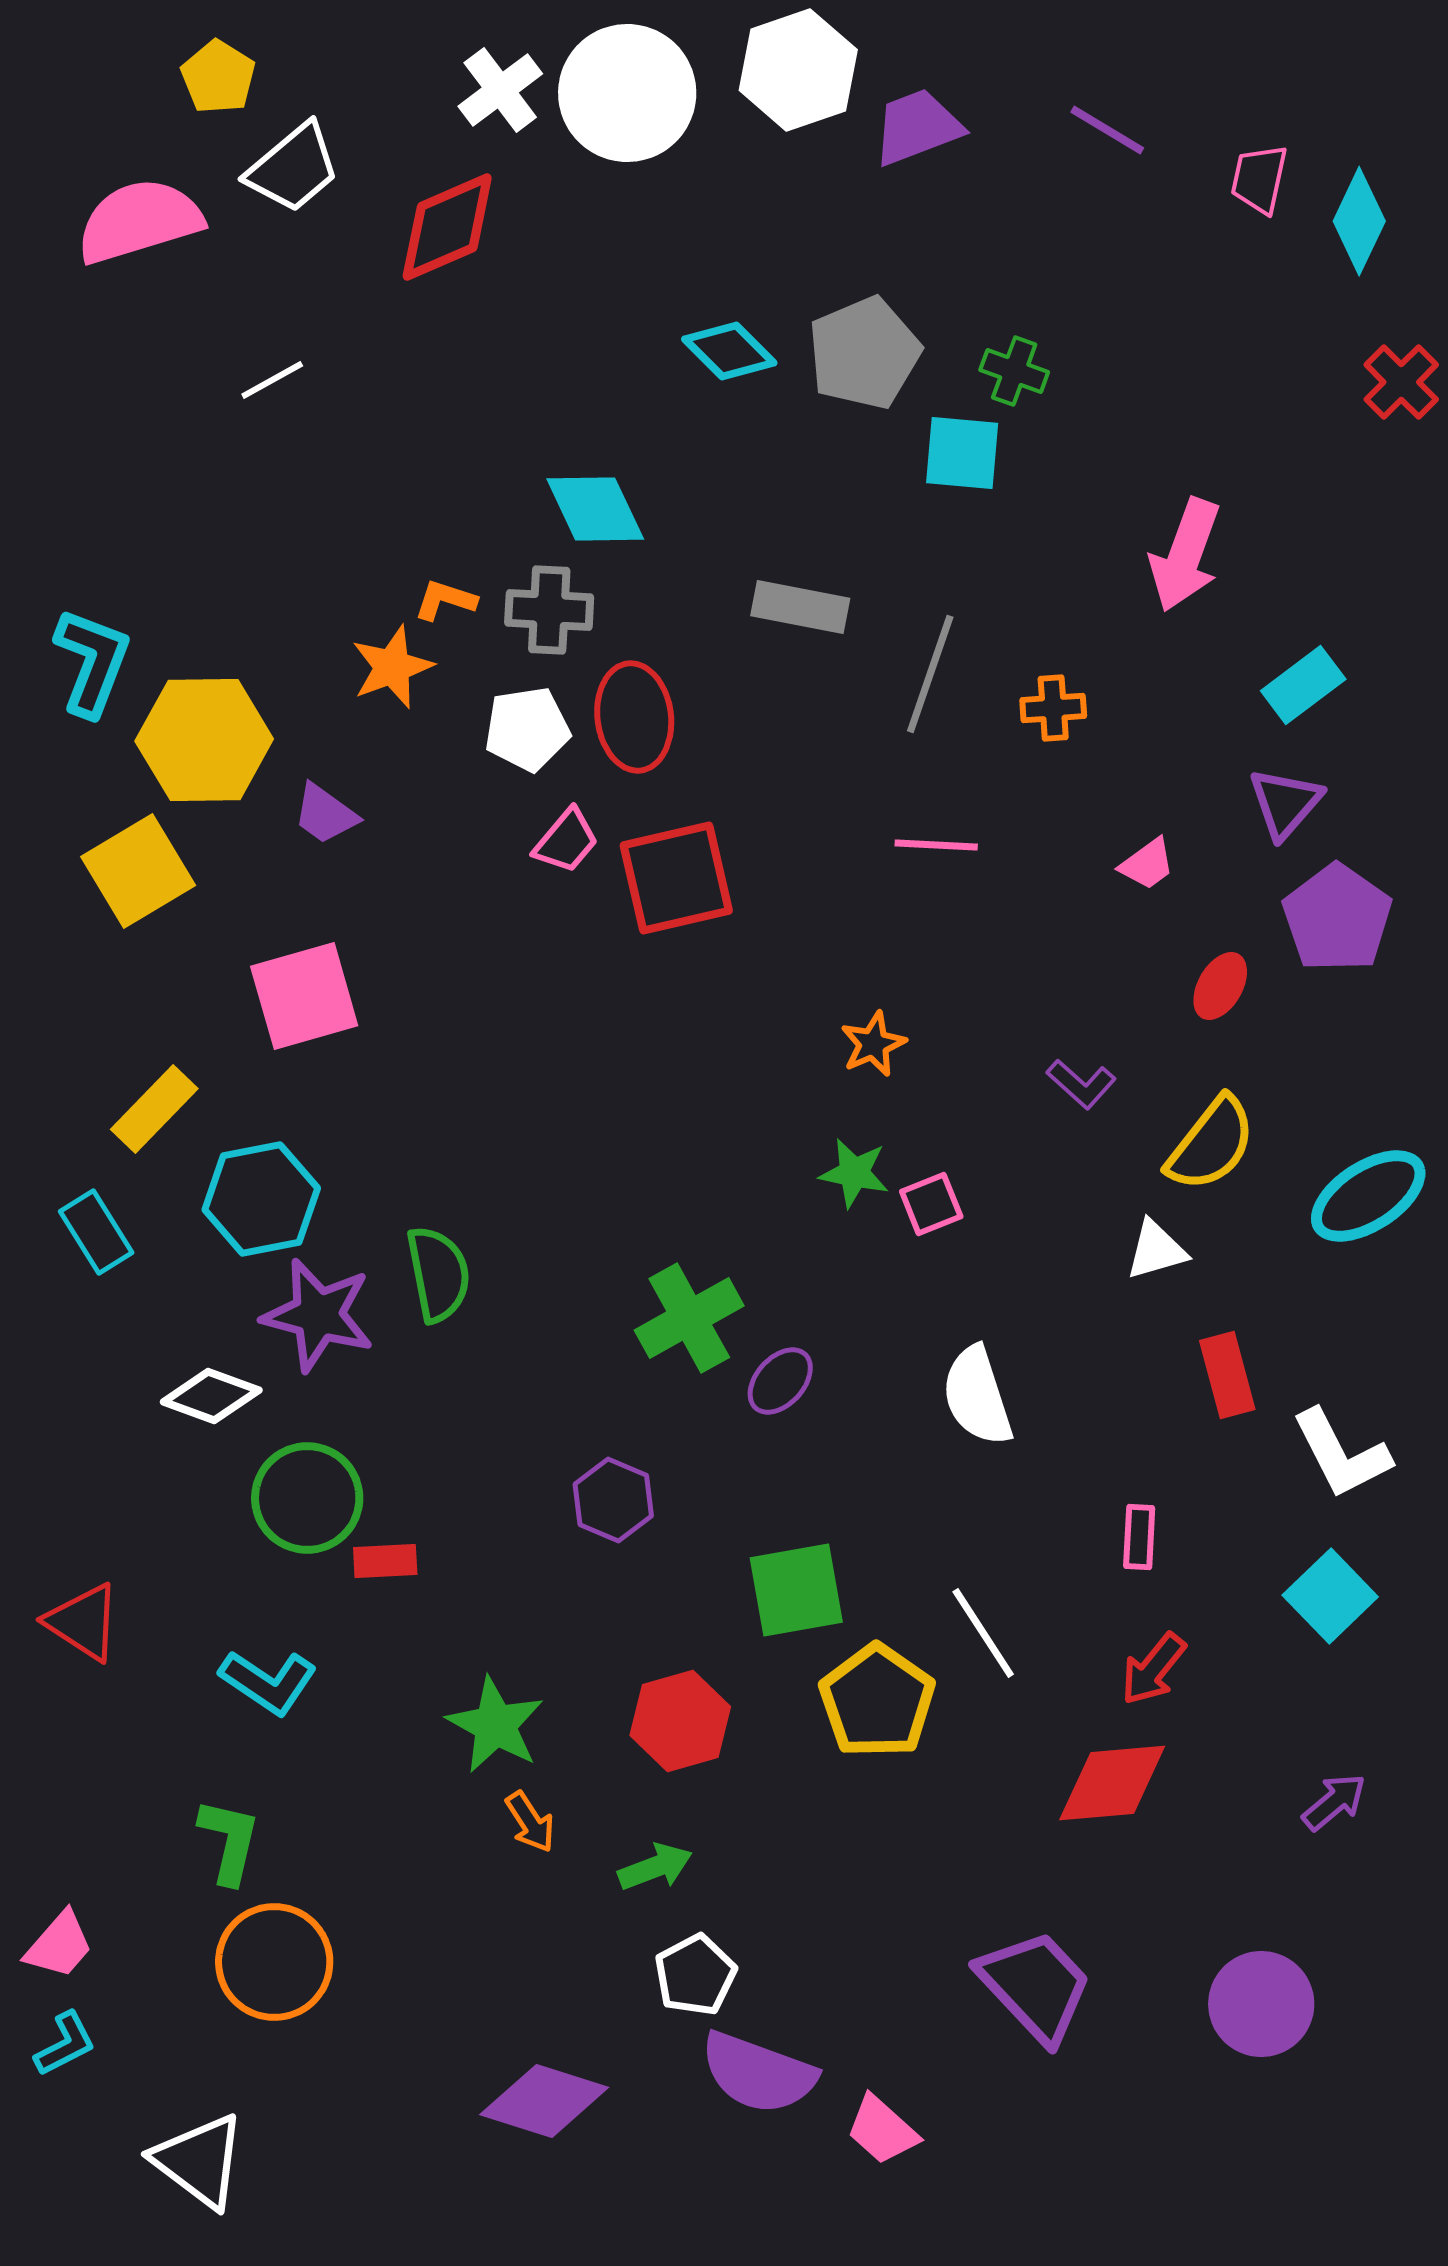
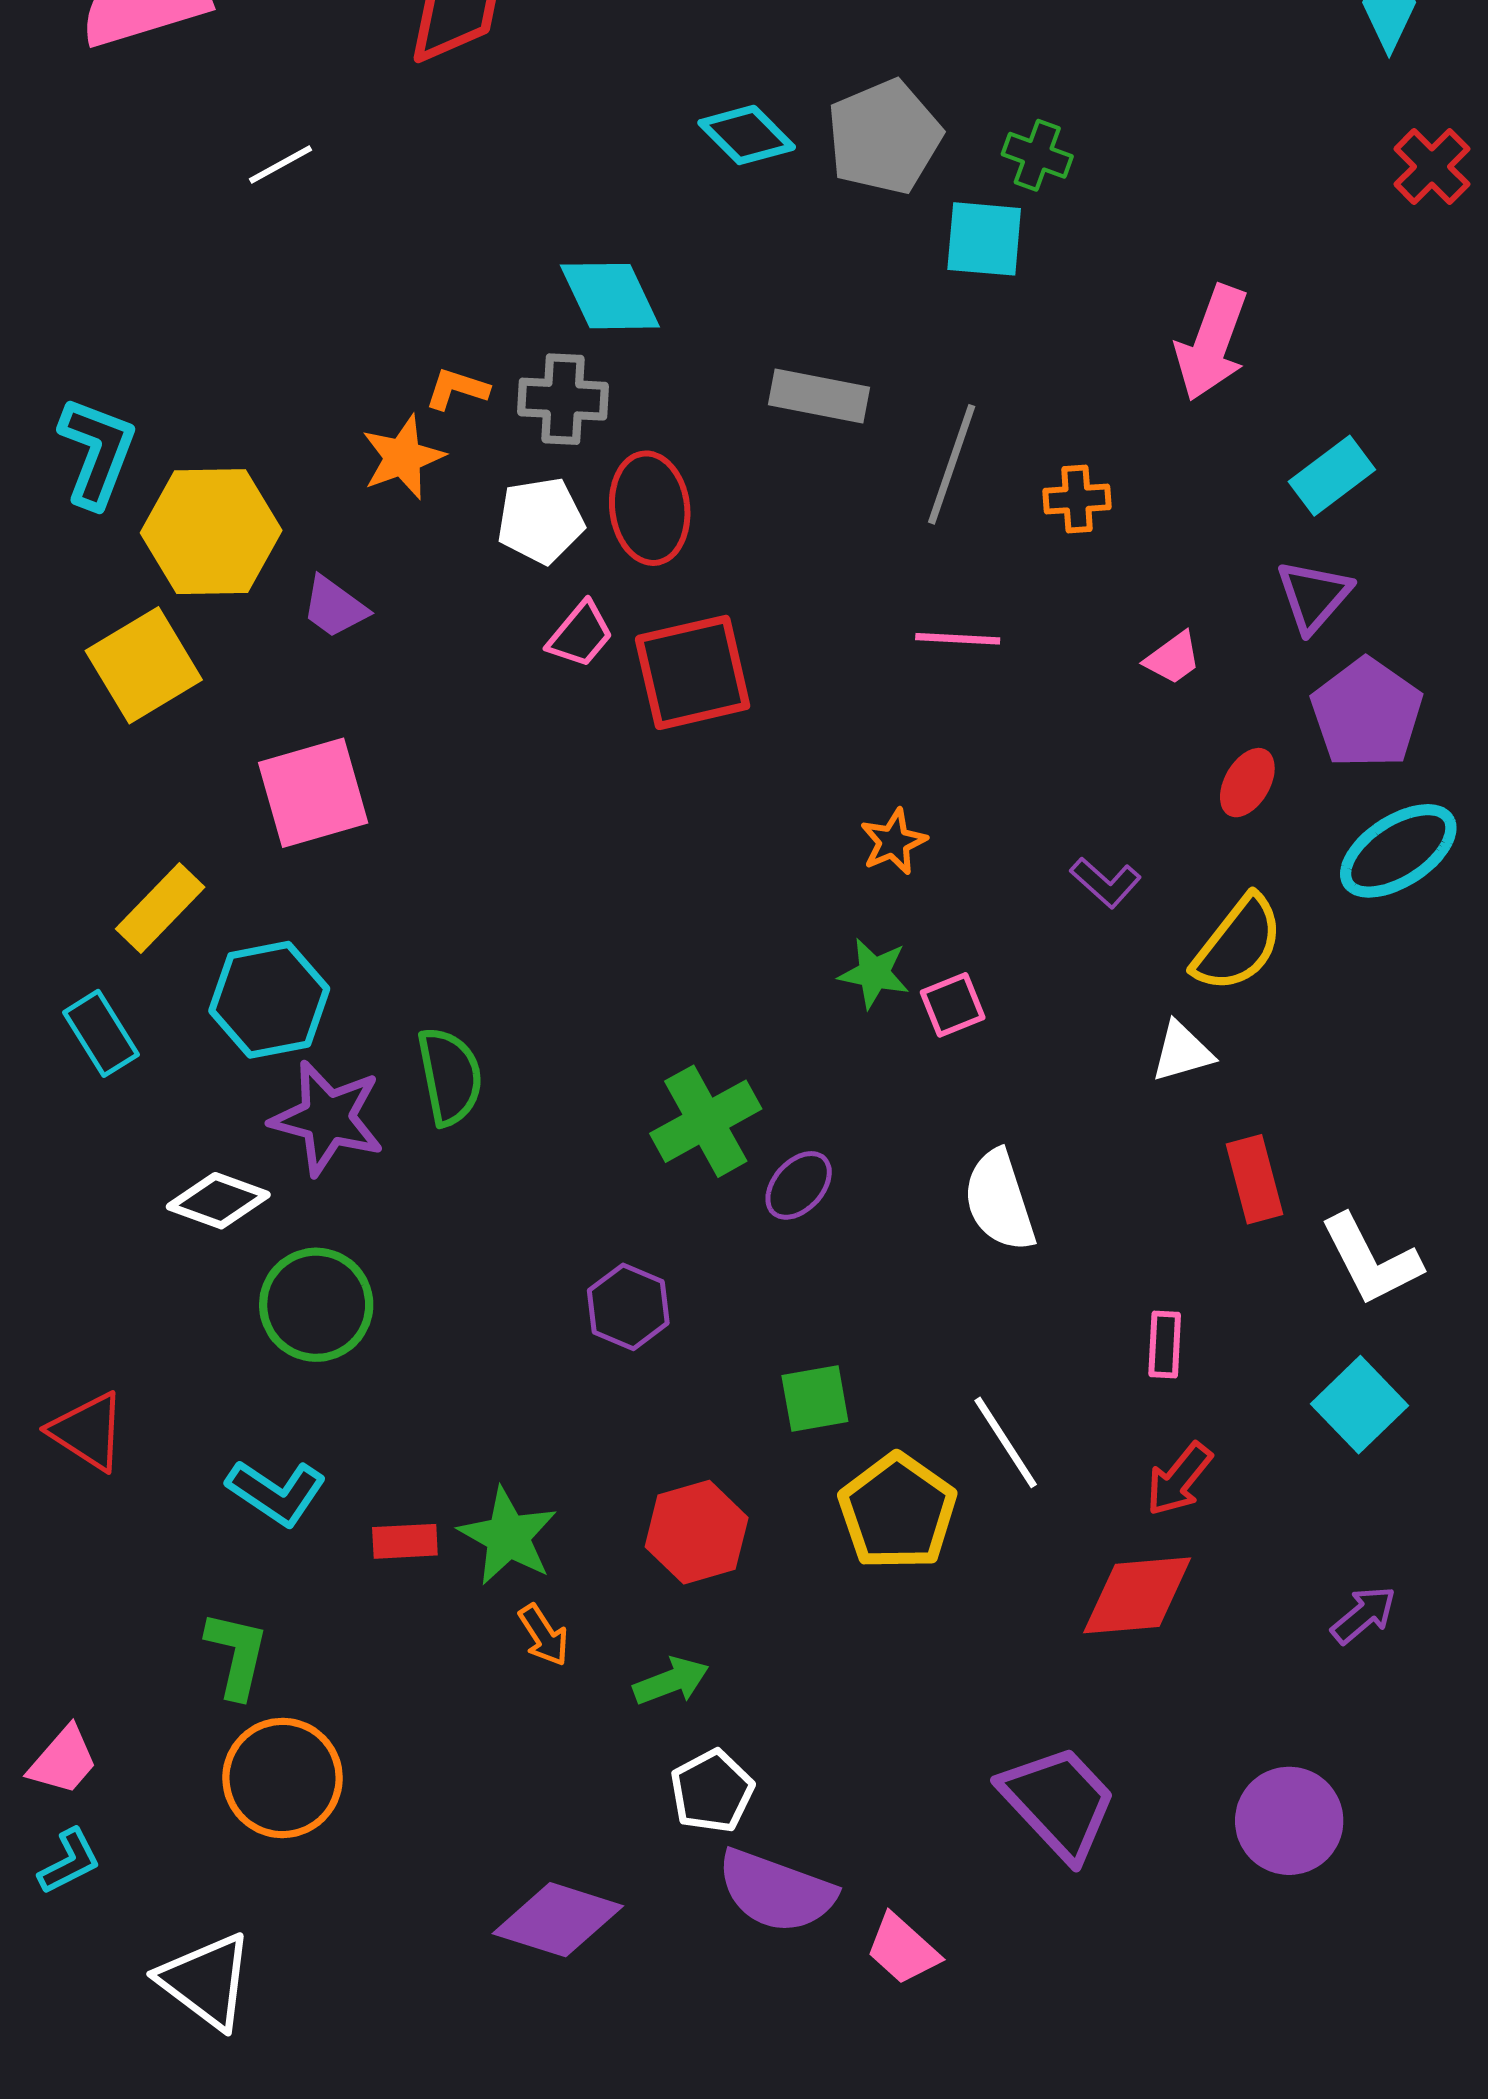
cyan ellipse: (1368, 1196) -> (1398, 851), moved
red rectangle: (385, 1561) -> (405, 1541), moved
green square: (796, 1590) -> (815, 1399), size x0.7

